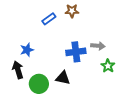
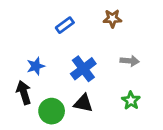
brown star: (72, 11) -> (112, 19), moved
blue cross: (76, 52) -> (83, 69), moved, turned -30
green star: (108, 66) -> (131, 101), moved

